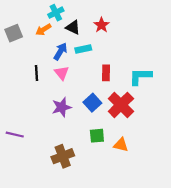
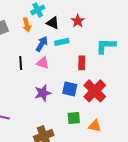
orange arrow: (43, 30) -> (27, 25), turned -72
pink triangle: (62, 73) -> (43, 63), turned -32
cyan L-shape: (140, 76) -> (106, 46), moved
blue square: (92, 103) -> (70, 89), turned -35

